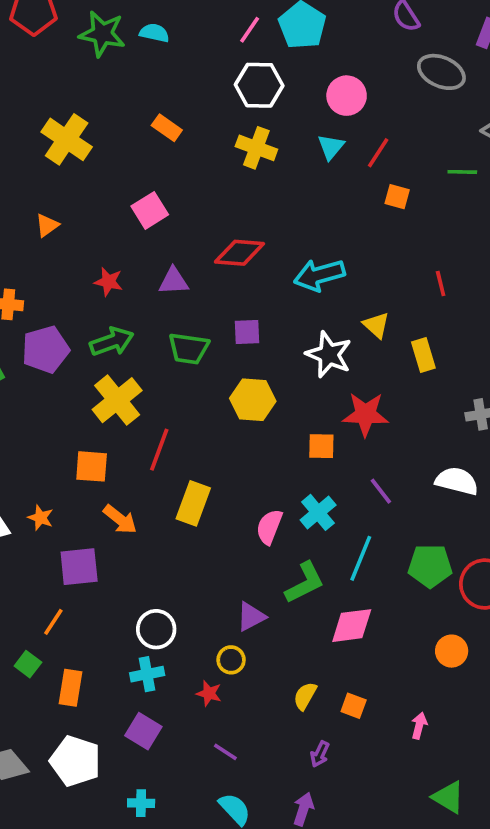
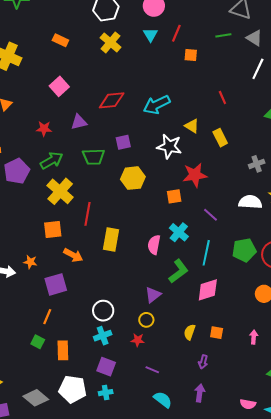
yellow cross: (256, 148) -> (111, 42), turned 30
cyan cross: (141, 803) -> (106, 393), moved

